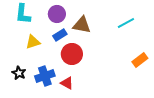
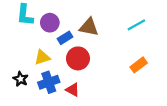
purple circle: (57, 14) -> (50, 23), moved
yellow triangle: (33, 42) -> (42, 57), moved
orange rectangle: (140, 60) -> (139, 65), moved

